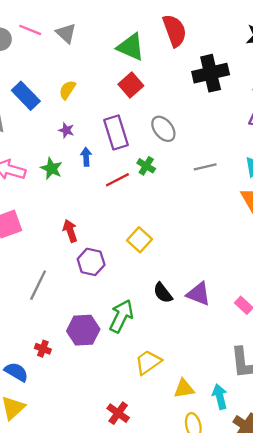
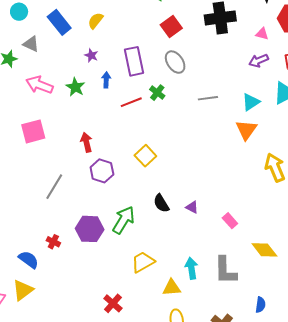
red square: (131, 85) -> (171, 27), moved
purple triangle: (199, 294) -> (192, 207), size x0.6
cyan arrow: (220, 397) -> (191, 268), moved

